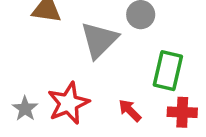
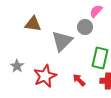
gray star: (25, 109) -> (17, 66), moved

